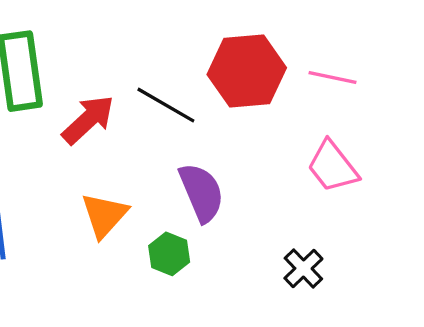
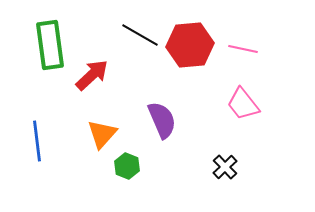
black line: (166, 105) -> (140, 35), moved
green hexagon: (169, 254) -> (127, 166), moved

